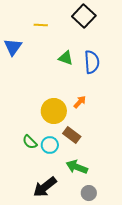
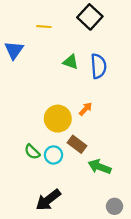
green arrow: (77, 167) -> (100, 167), moved
gray circle: (89, 193) -> (114, 206), moved

